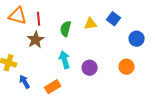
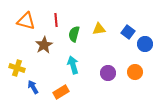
red line: (39, 19) -> (56, 20), moved
blue square: (114, 19) -> (128, 32), moved
purple circle: (90, 68) -> (108, 73), moved

